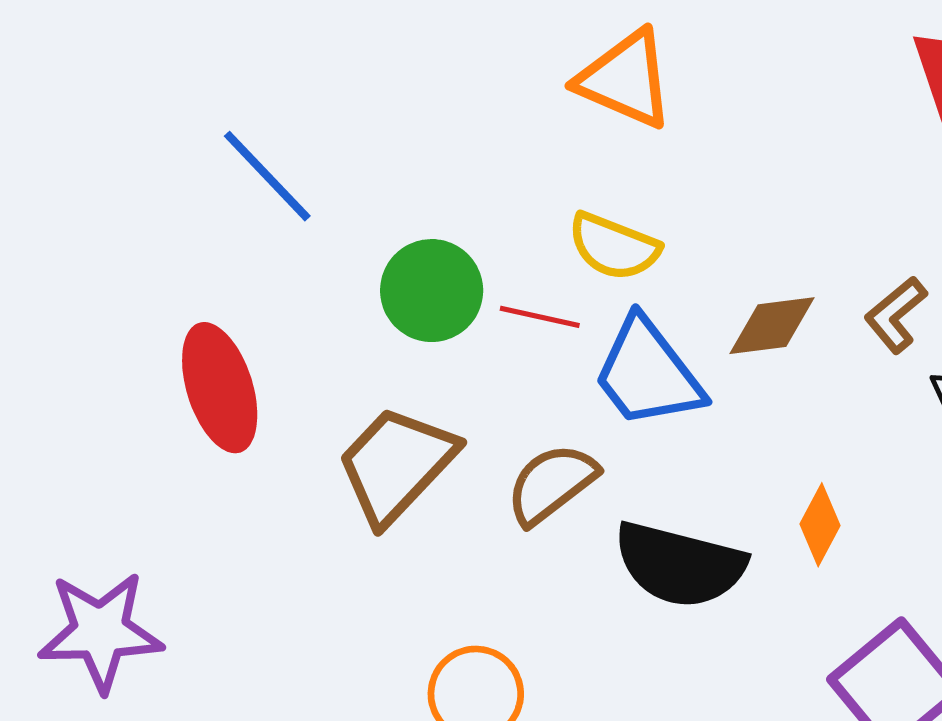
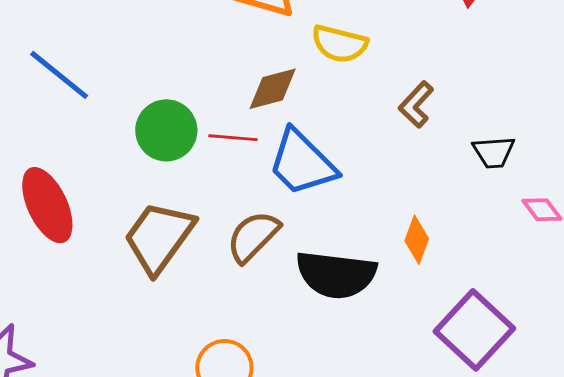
yellow semicircle: (614, 246) -> (340, 44), moved
brown L-shape: (896, 315) -> (416, 104), moved
brown diamond: (772, 326) -> (273, 89), moved

